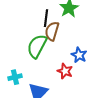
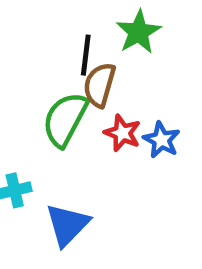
red star: (65, 71) -> (122, 133), moved

